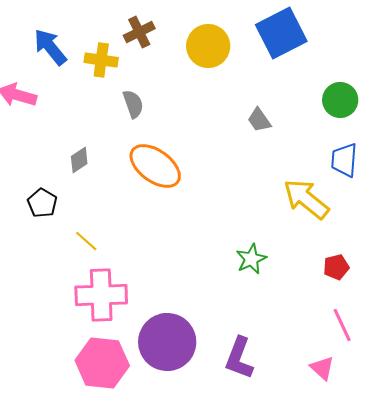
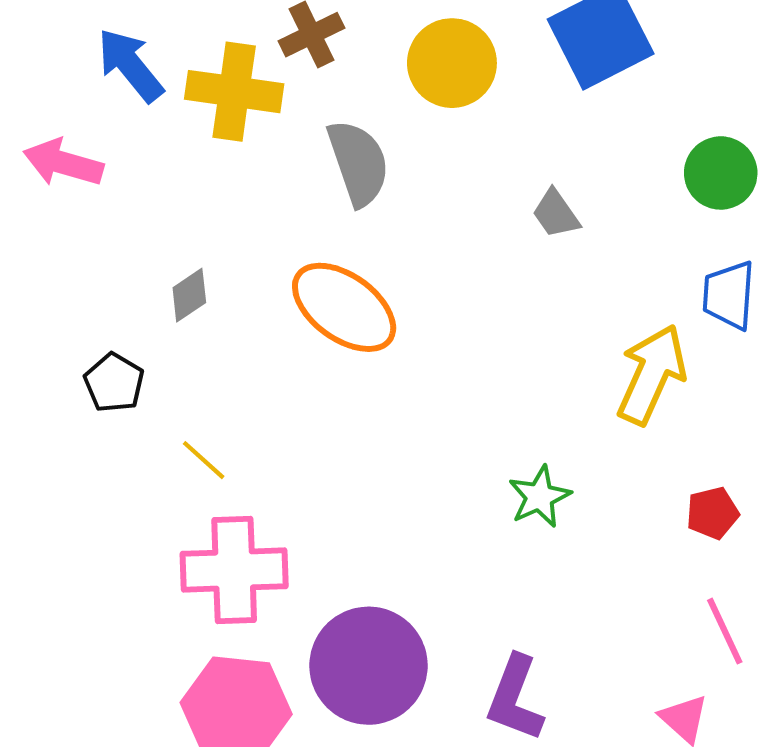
yellow cross: (101, 60) -> (234, 92), size x1.4
gray semicircle: (133, 104) -> (358, 163), moved, size x1.5
yellow arrow: (306, 199) -> (651, 375), turned 75

